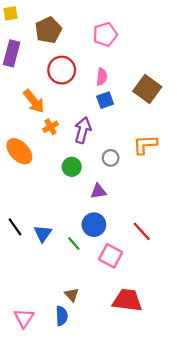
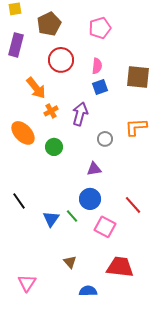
brown square: (147, 89) -> (138, 77), turned -30
green circle: (72, 167) -> (54, 147), moved
blue triangle: (43, 234) -> (51, 219), moved
blue semicircle: (62, 316) -> (88, 291), moved, turned -90

